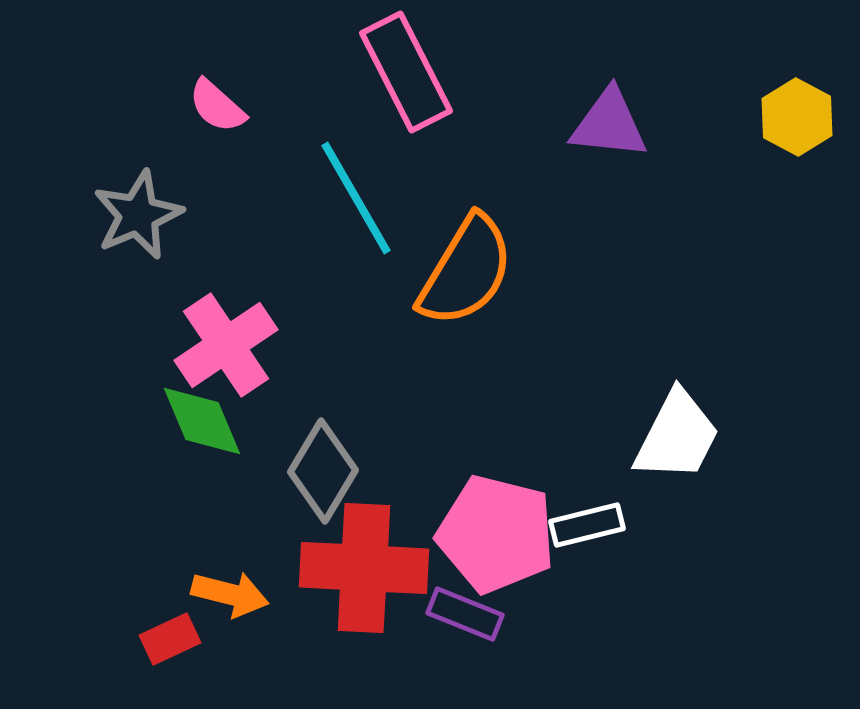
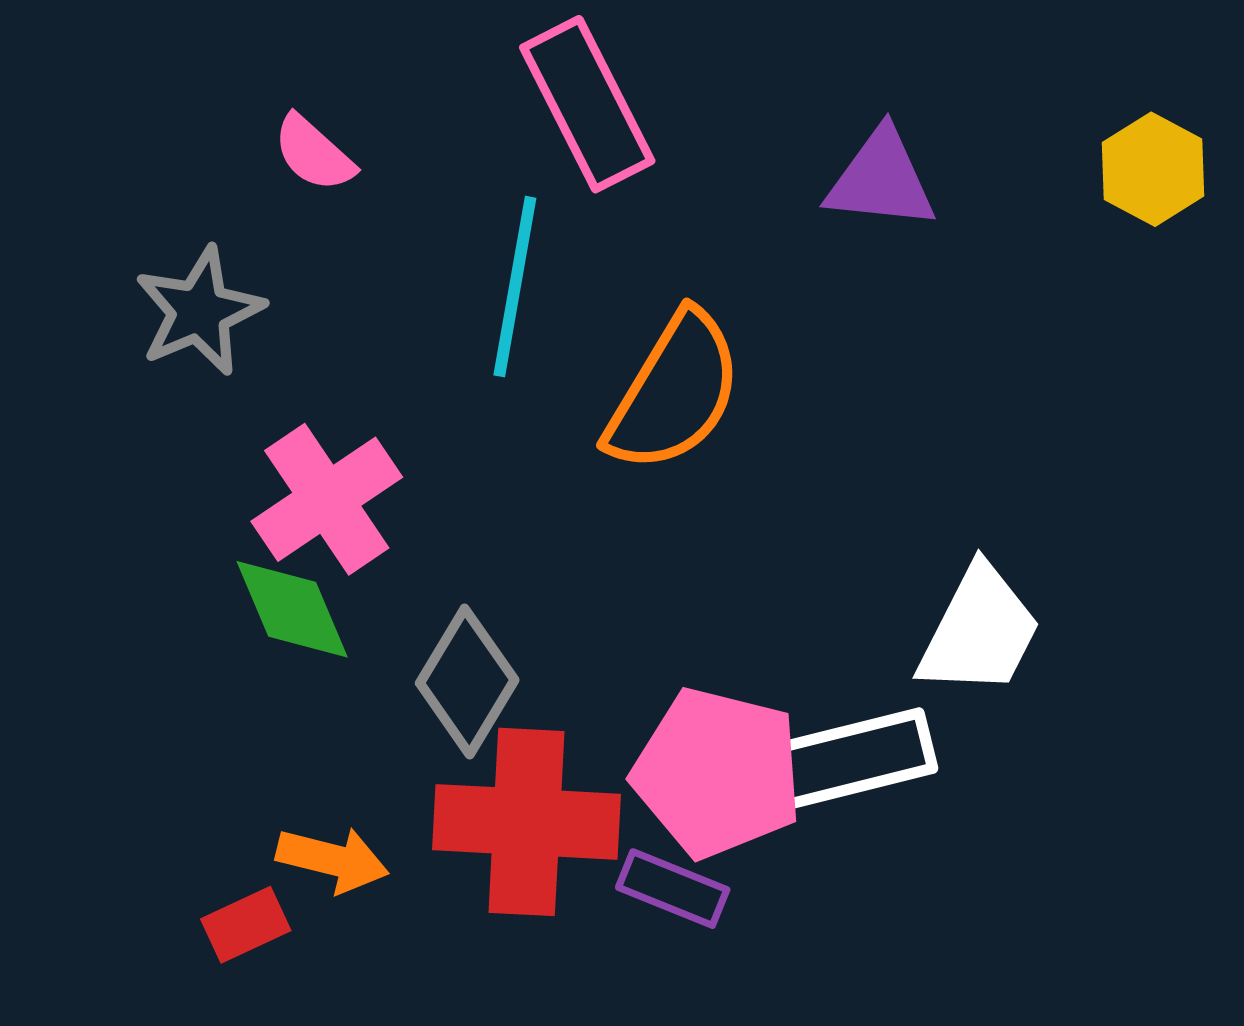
cyan line: (356, 198) -> (515, 287), turned 40
white rectangle: (587, 525) -> (849, 760), size x1.6

